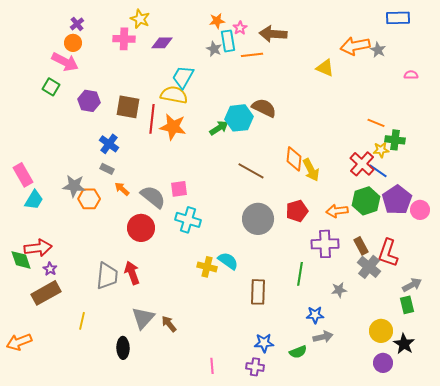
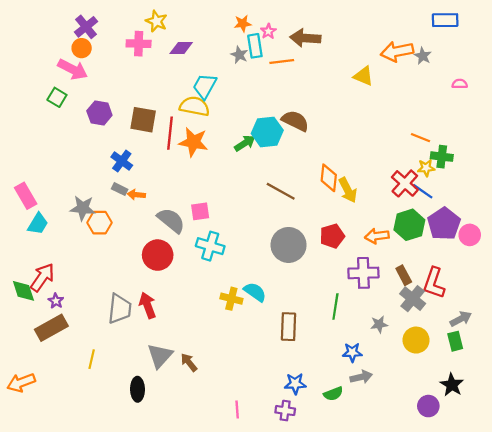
purple cross: (77, 24) -> (86, 27), size x1.5
orange arrow: (122, 189) -> (136, 195), moved, turned -35
red arrow: (38, 248) -> (42, 277), turned -48
yellow circle: (381, 331) -> (416, 340), moved

